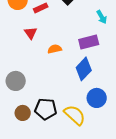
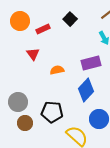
black pentagon: (46, 109) -> (52, 112), moved
brown circle: (23, 113) -> (25, 123), moved

